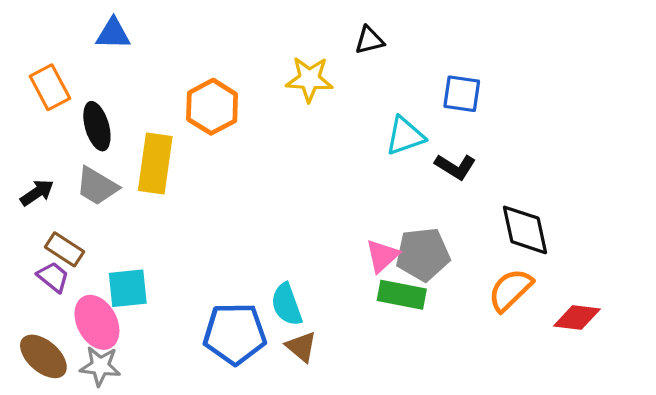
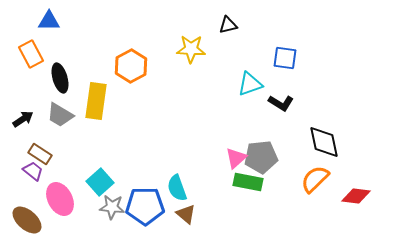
blue triangle: (113, 34) -> (49, 21), moved
cyan square: (128, 288) -> (100, 182), moved, turned -36
gray star: (100, 366) -> (112, 207), moved

